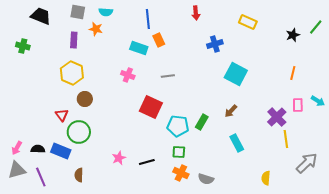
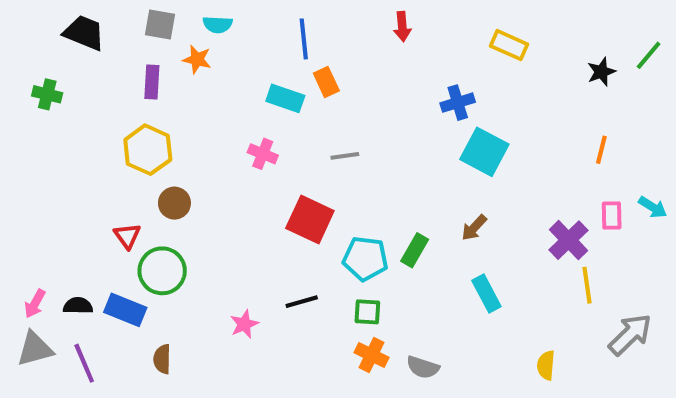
blue cross: (215, 44) -> (458, 103), moved
black line: (147, 162) -> (302, 302), moved

